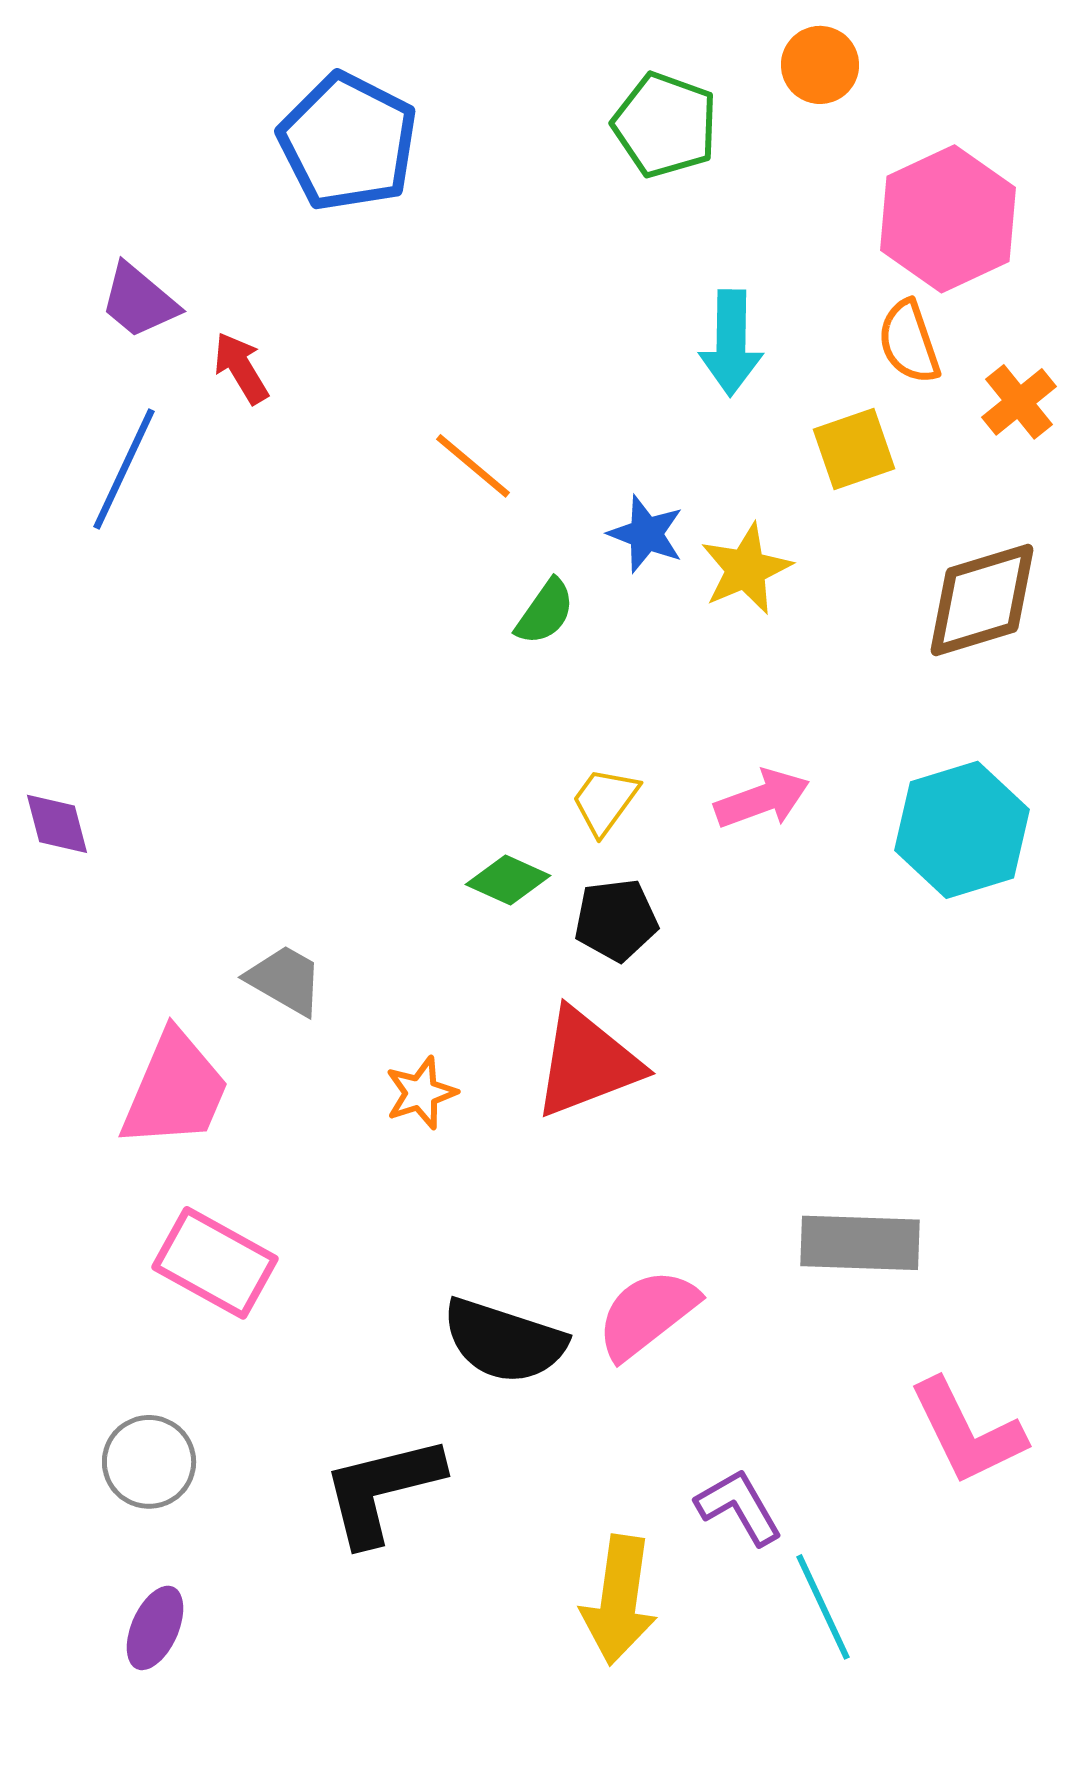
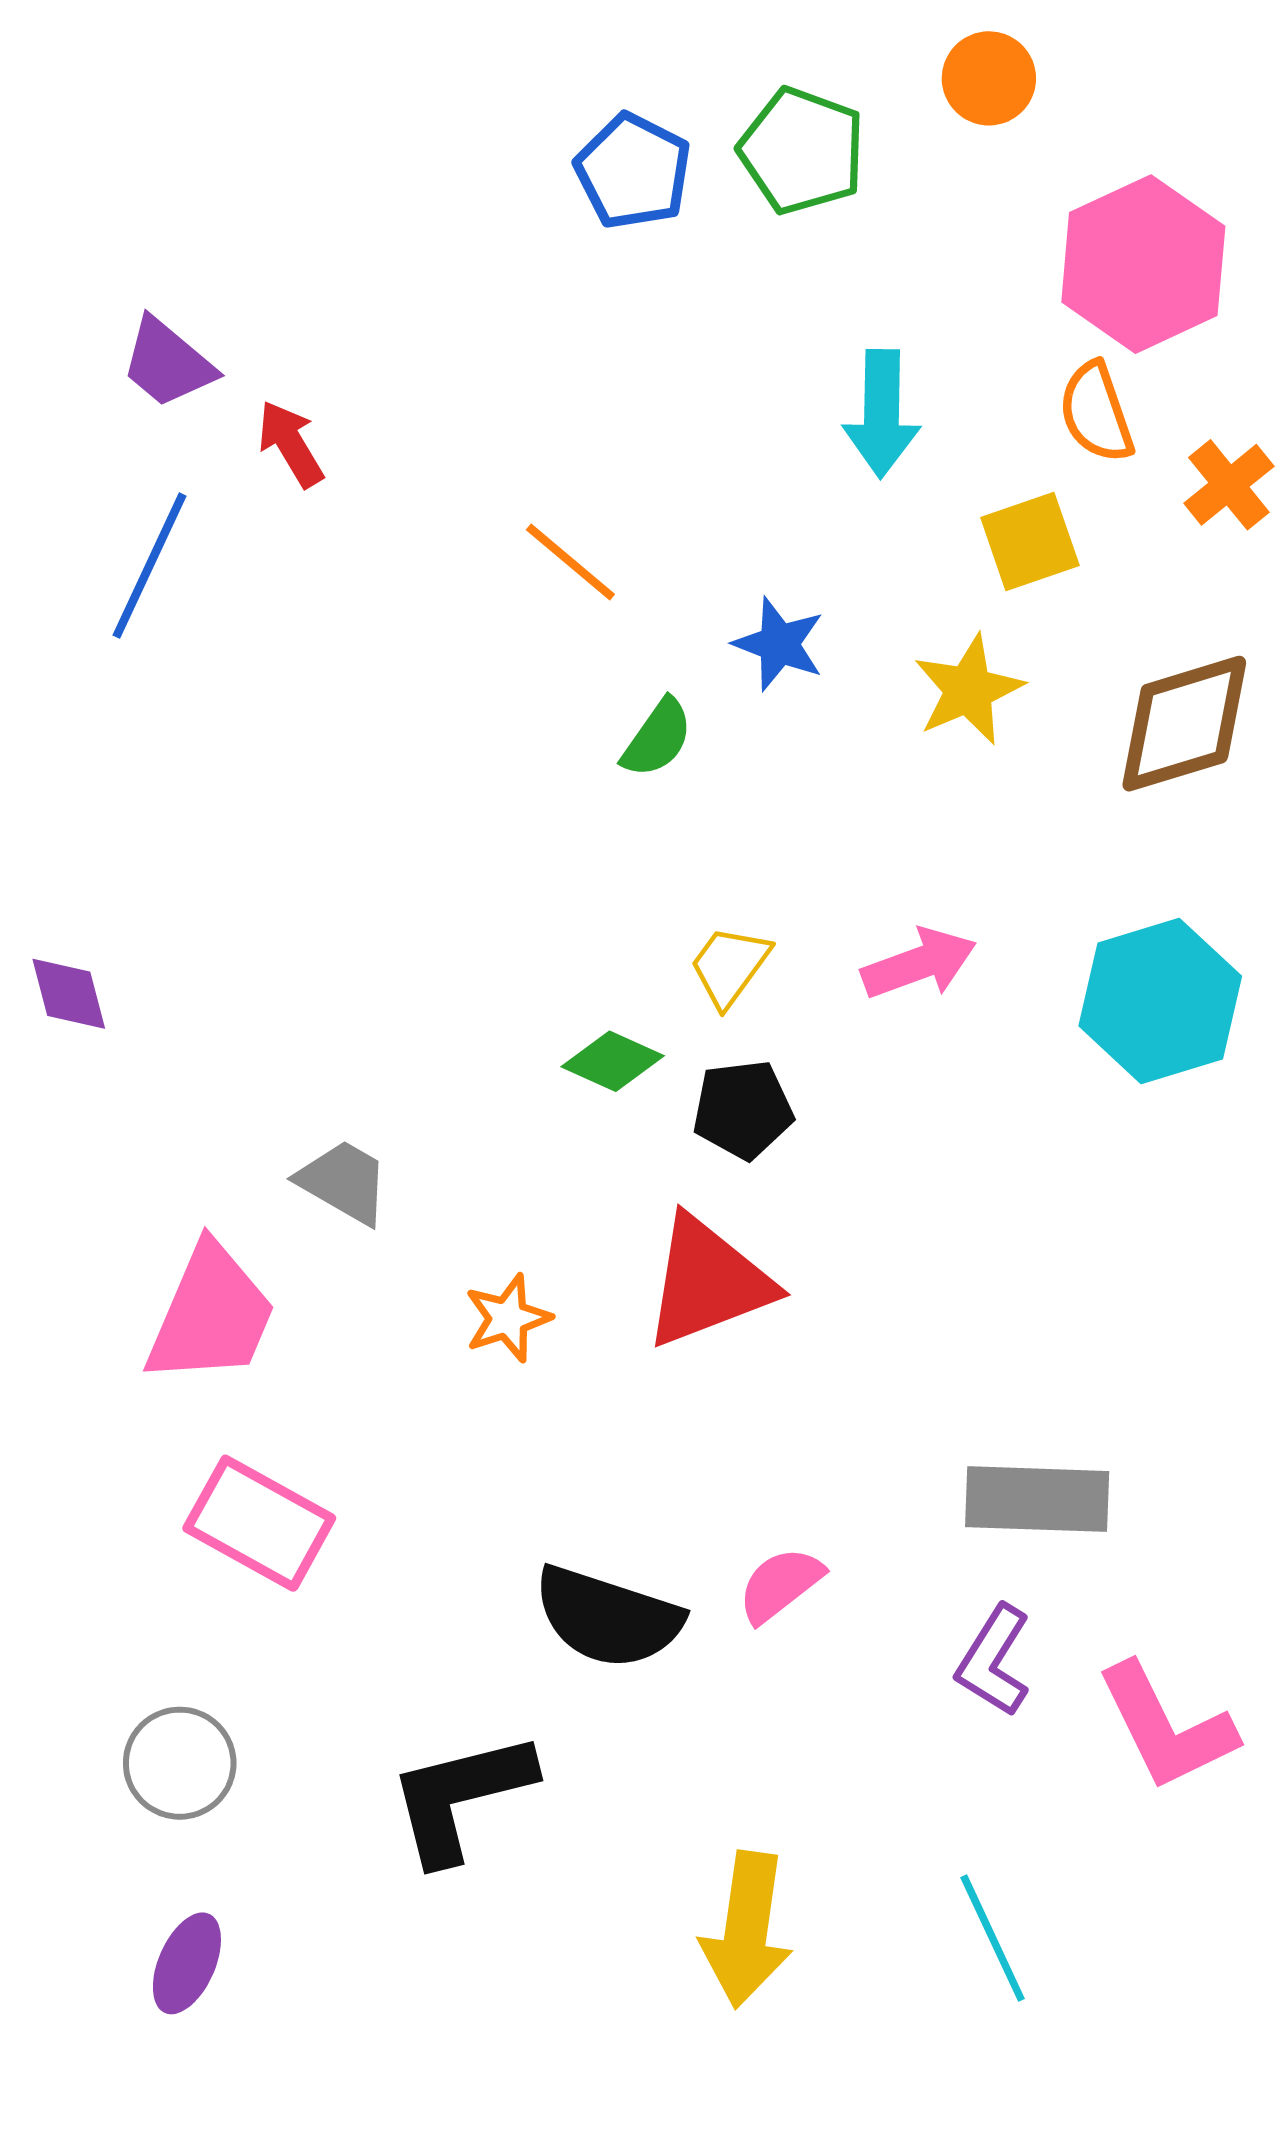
blue pentagon: (348, 142) -> (633, 171), moved, size x0.7
yellow star: (746, 569) -> (968, 690), moved
pink semicircle: (647, 1314) -> (780, 1585), size x0.7
purple L-shape: (739, 1507) -> (994, 1661), moved, turned -118

